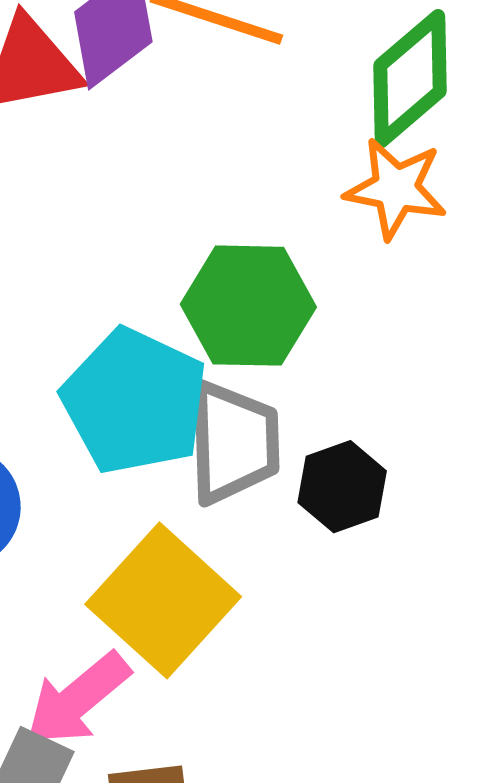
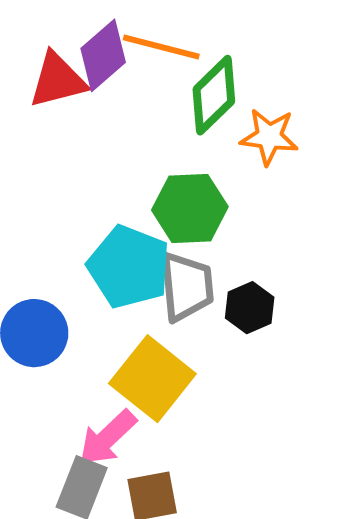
green diamond: (410, 78) -> (214, 95), moved

